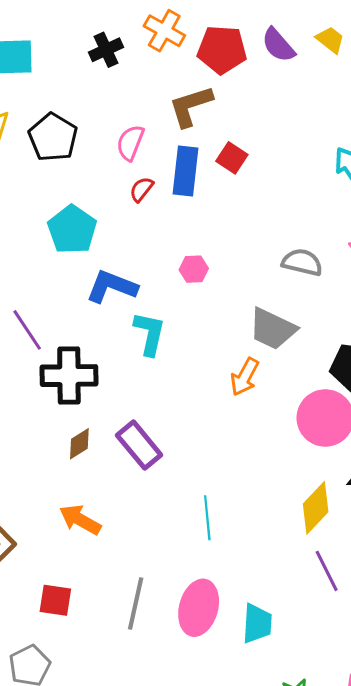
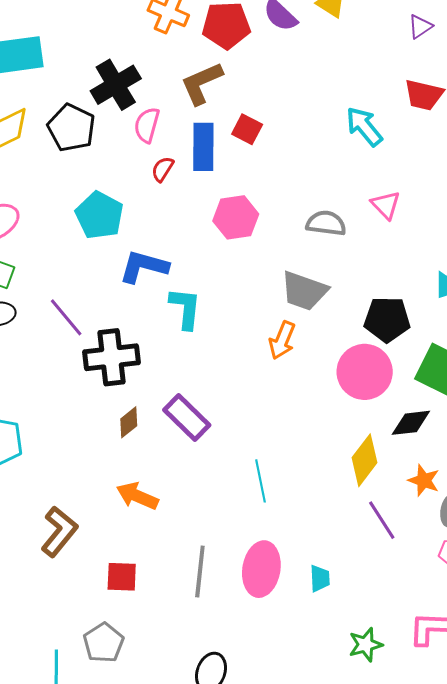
black cross: (106, 50) -> (116, 85), moved, size x1.5
pink hexagon: (194, 269) -> (236, 217), moved, size x1.6
cyan trapezoid: (257, 624) -> (320, 578), size x0.7

